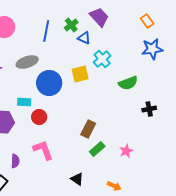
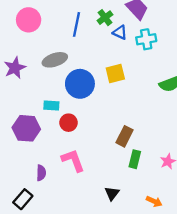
cyan cross: (102, 59) -> (146, 39), moved, turned 30
green rectangle: (97, 149) -> (135, 159), turned -35
black triangle: (77, 179) -> (112, 193), turned 32

